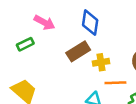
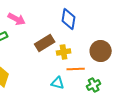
blue diamond: (90, 23) -> (69, 19), moved

